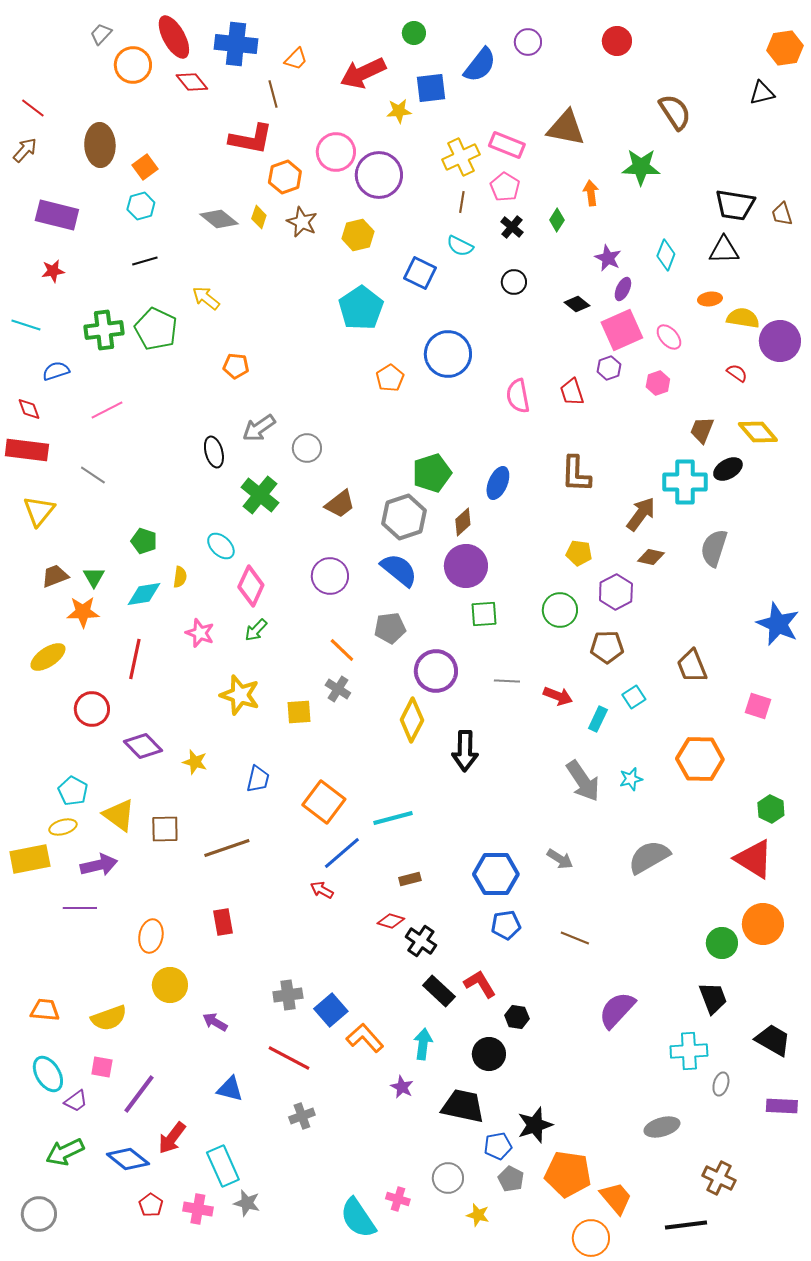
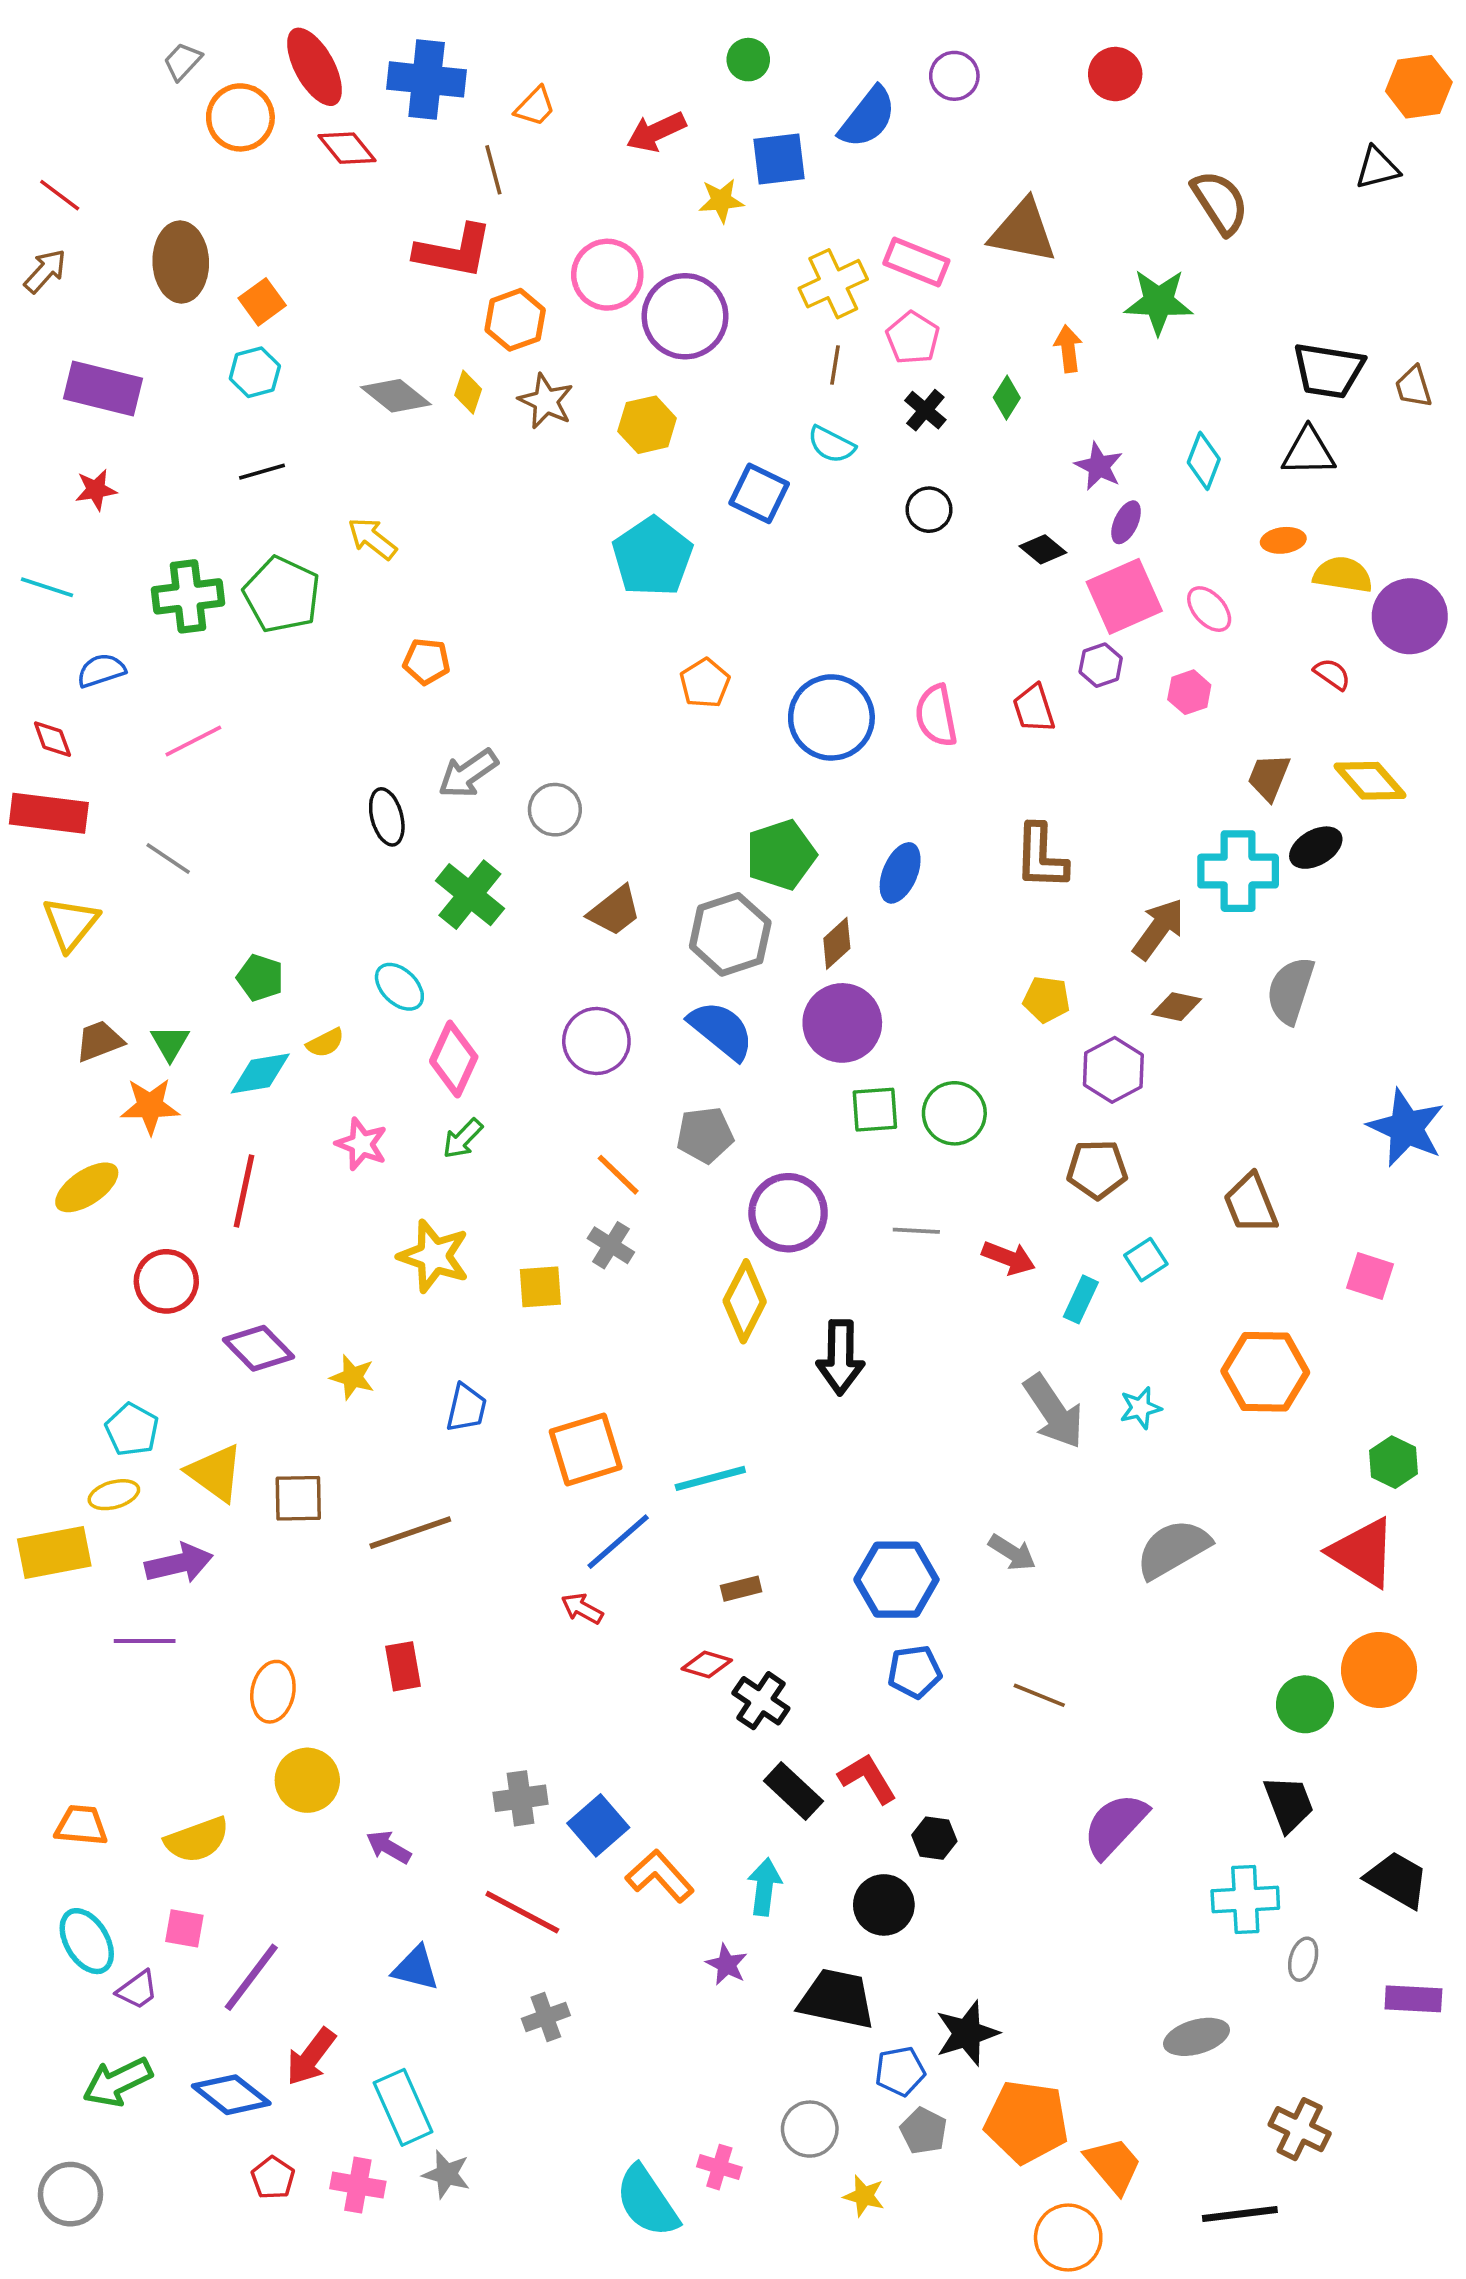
red arrow: (363, 73) -> (656, 132), size x0.7
blue circle: (448, 354) -> (831, 717), moved
yellow semicircle: (180, 577) -> (325, 1043), turned 55
green circle: (560, 610) -> (954, 1113), moved
orange square: (324, 802) -> (586, 1449), turned 36

